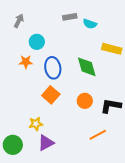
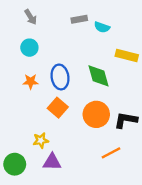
gray arrow: (19, 21) -> (31, 17), moved, turned 120
cyan circle: (37, 42) -> (29, 48), moved
orange star: (26, 62) -> (31, 82), moved
orange circle: (85, 101) -> (96, 114), size x1.5
purple triangle: (46, 143) -> (52, 162), turned 30

